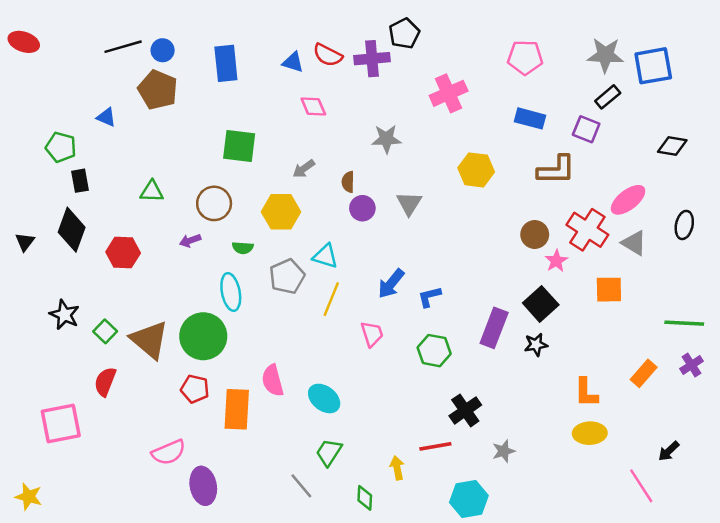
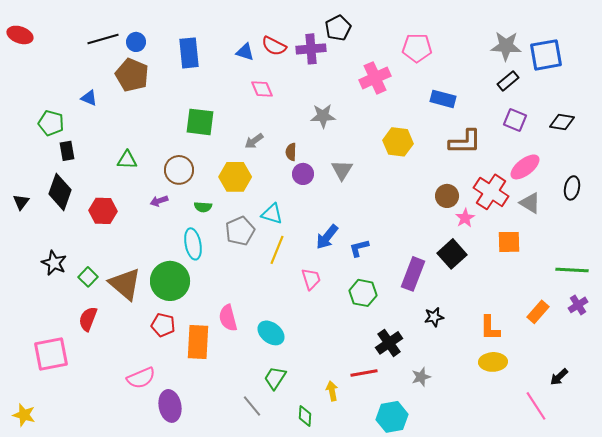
pink pentagon: (525, 57) -> (417, 48), moved
purple square: (586, 129) -> (515, 120), moved
black star: (536, 345) -> (434, 317), moved

